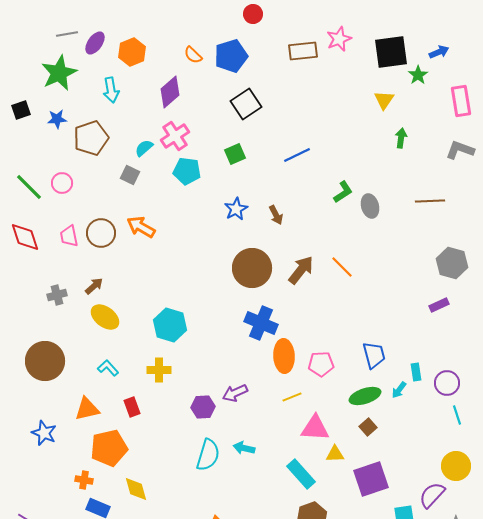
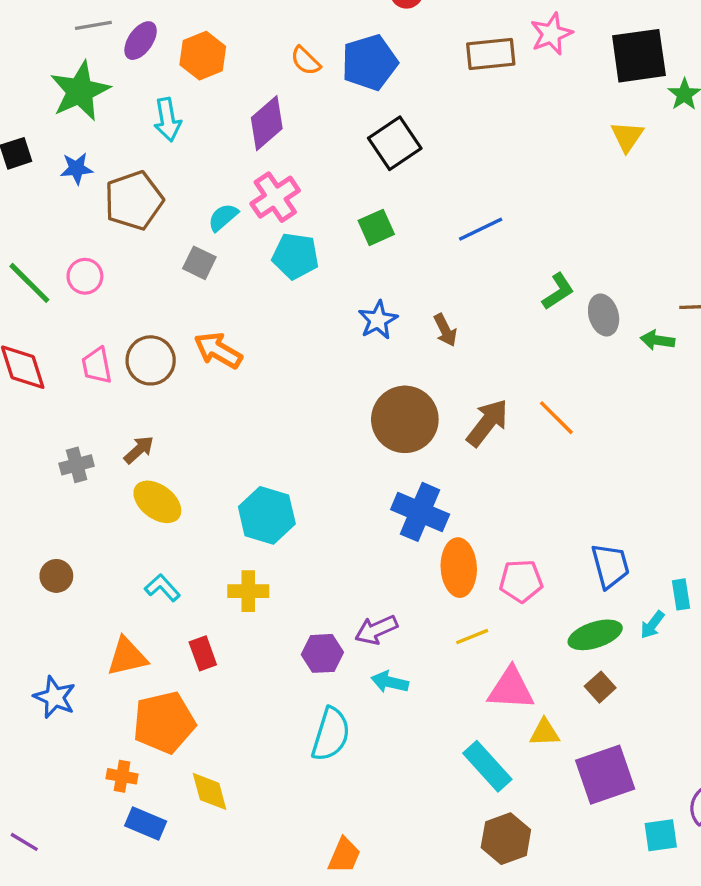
green arrow: (401, 138) -> (657, 340), moved, turned -90
brown circle: (45, 361) -> (56, 576), size x0.5
cyan arrow: (244, 448) -> (390, 682), moved

